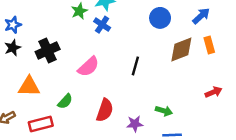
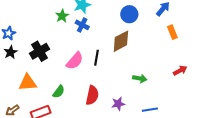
brown diamond: (181, 49) -> (121, 41), moved
black line: (135, 66) -> (96, 58), moved
green arrow: (164, 111) -> (140, 79), moved

